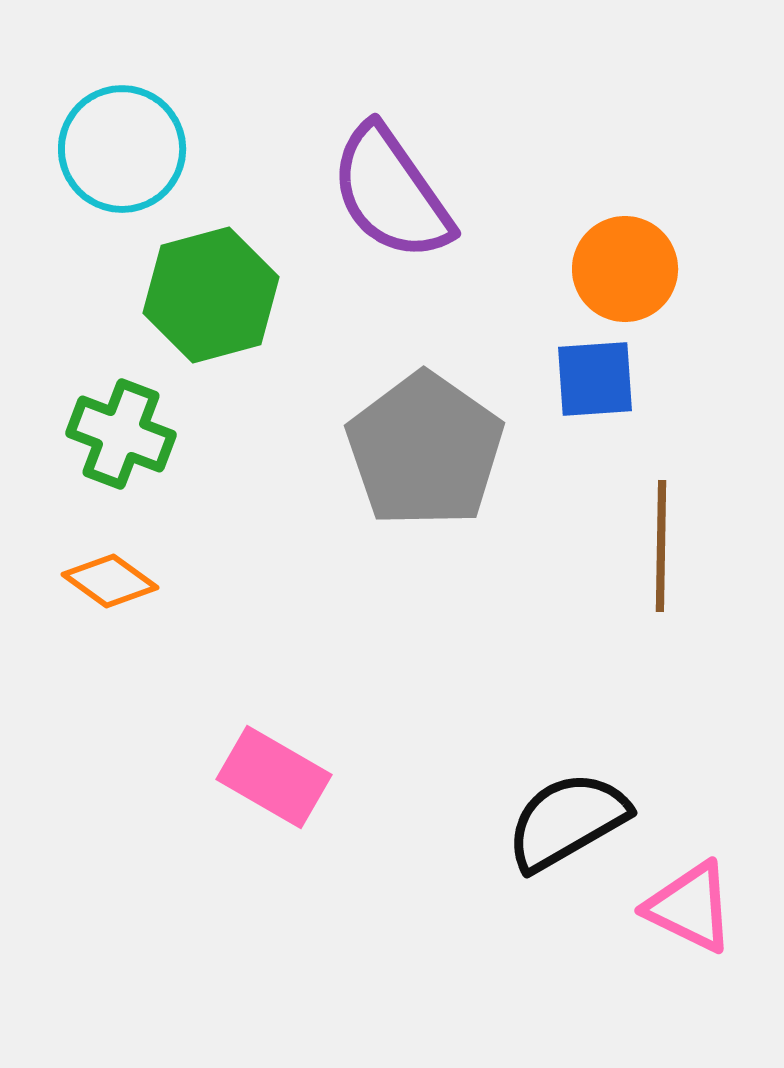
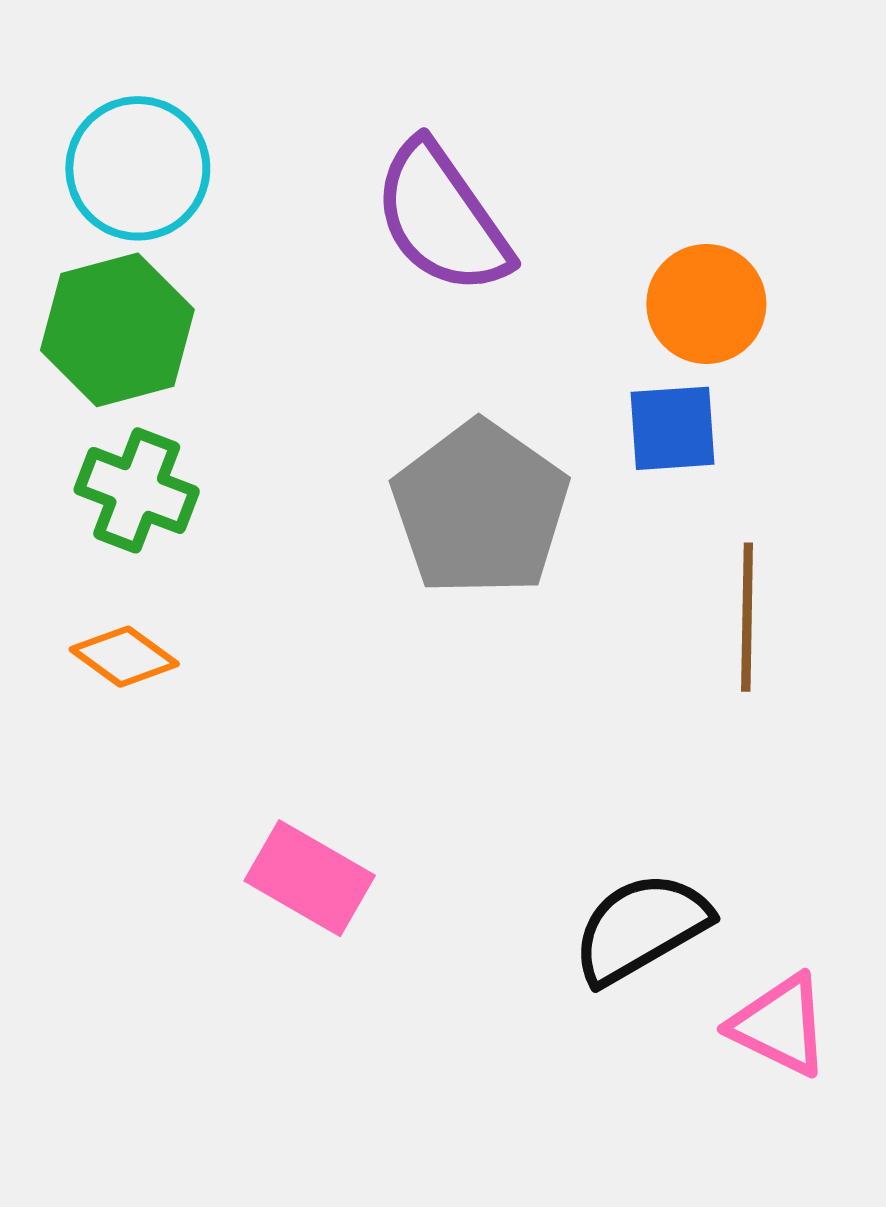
green hexagon: (211, 295) -> (117, 330), moved

